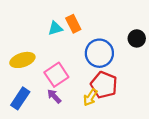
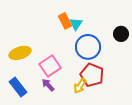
cyan triangle: (55, 28) -> (76, 24), moved, turned -40
blue rectangle: (20, 98) -> (18, 87), turned -72

